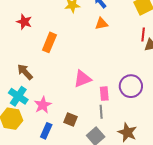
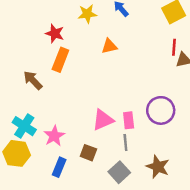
red star: (24, 22) -> (55, 33), moved
orange triangle: (101, 24) -> (109, 46), moved
brown arrow: (25, 72) -> (33, 80), moved
pink triangle: (82, 79) -> (103, 120), moved

